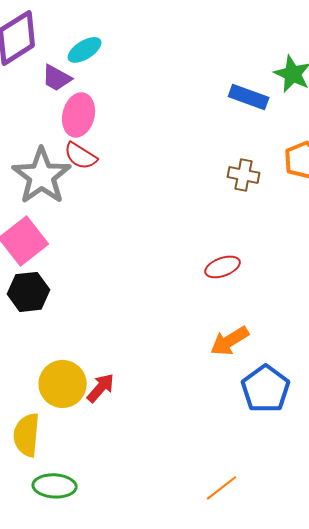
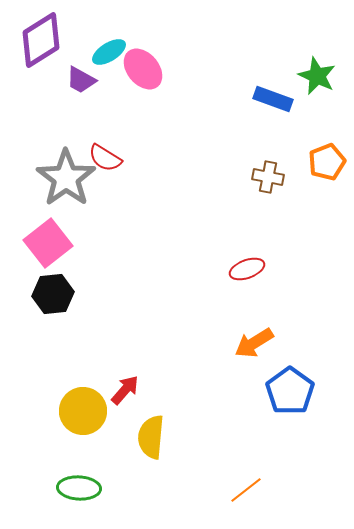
pink ellipse: (79, 115) -> (143, 69), moved, turned -54
yellow circle: (63, 384) -> (83, 411), moved
yellow semicircle: (27, 435) -> (151, 437), moved

